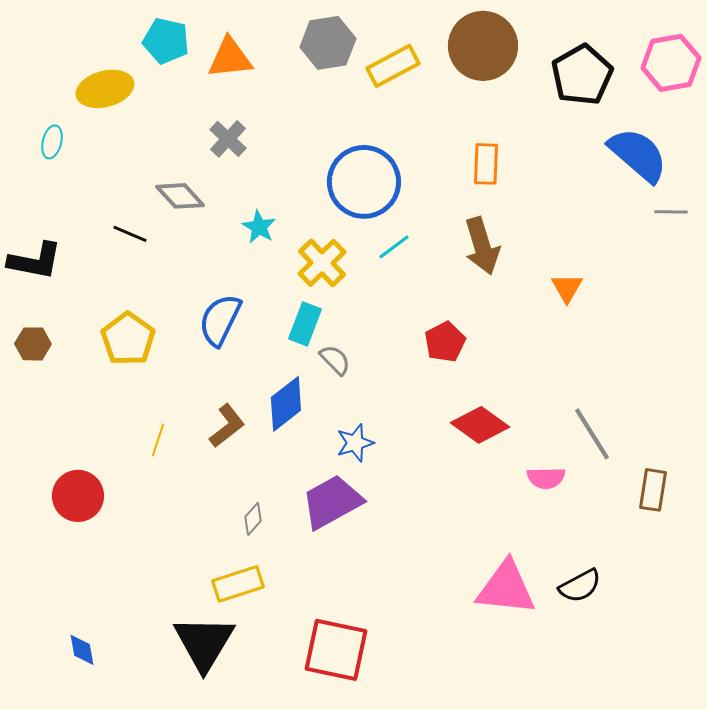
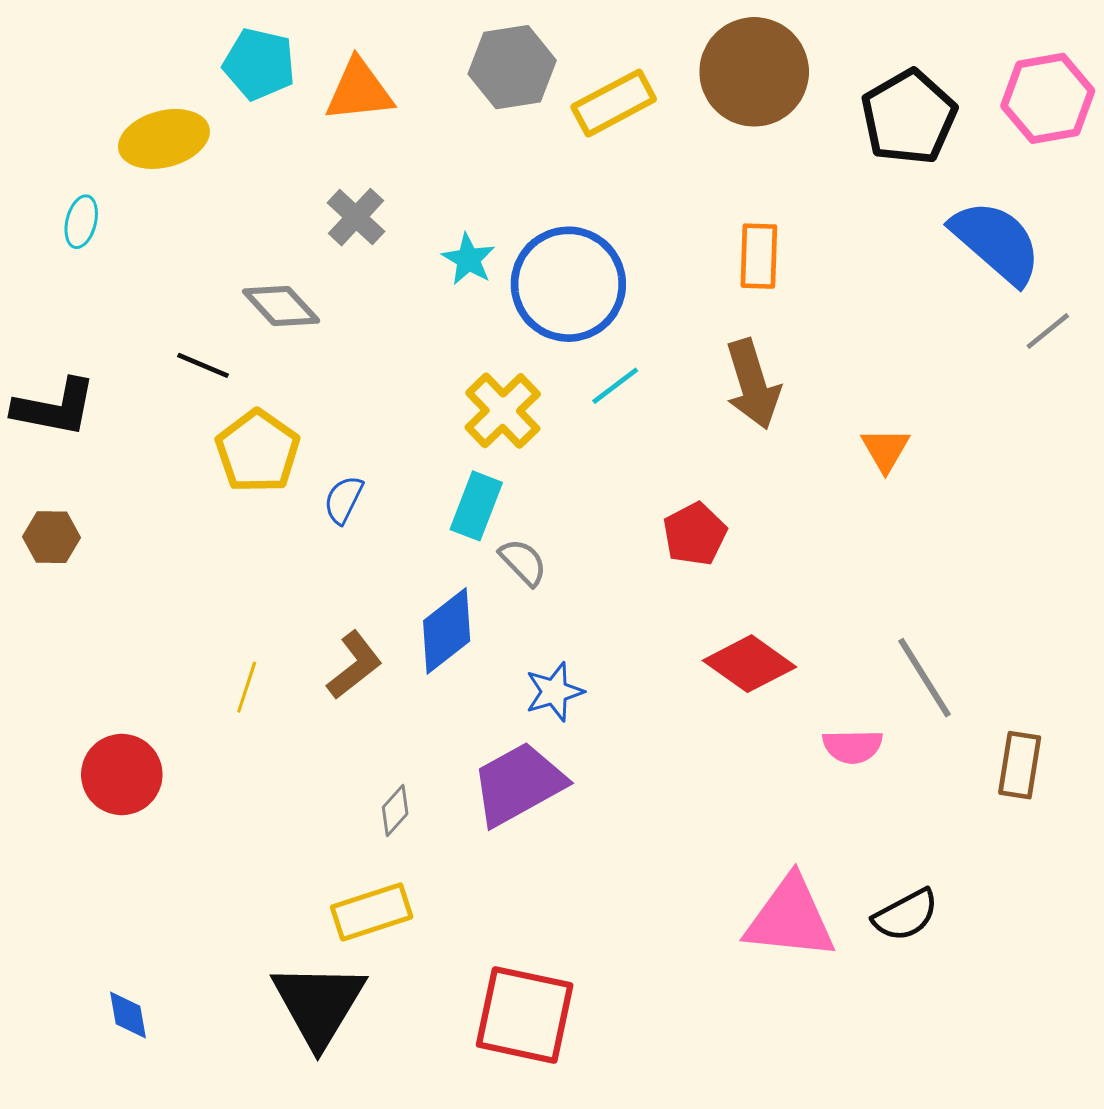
gray line: (671, 212) -> (1048, 331), turned -40
cyan star: (259, 227) -> (468, 259), moved
blue semicircle: (220, 320) -> (344, 500), size x0.6
yellow pentagon: (128, 339) -> (258, 451), moved

